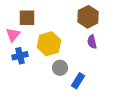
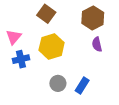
brown square: (27, 18) -> (46, 14), moved, turned 36
gray circle: (60, 68) -> (58, 83), moved

